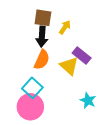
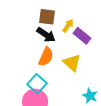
black arrow: (42, 37) -> (46, 35), turned -60
purple rectangle: (82, 55) -> (82, 36), moved

